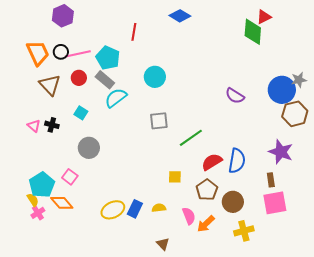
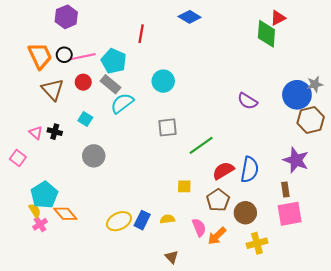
pink square: (70, 177) -> (18, 158), moved

